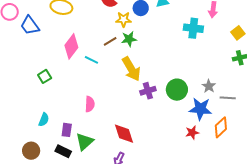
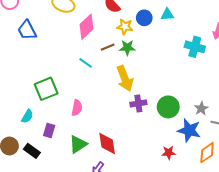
blue trapezoid: (30, 25) -> (27, 30), moved
pink diamond: (71, 46) -> (86, 27), moved
green square: (45, 76) -> (46, 89), moved, size x1.6
red star: (192, 133) -> (169, 153), moved
green triangle: (85, 142) -> (78, 144), moved
black rectangle: (63, 151) -> (32, 151), moved

